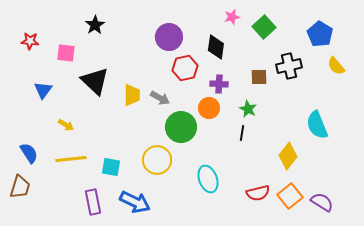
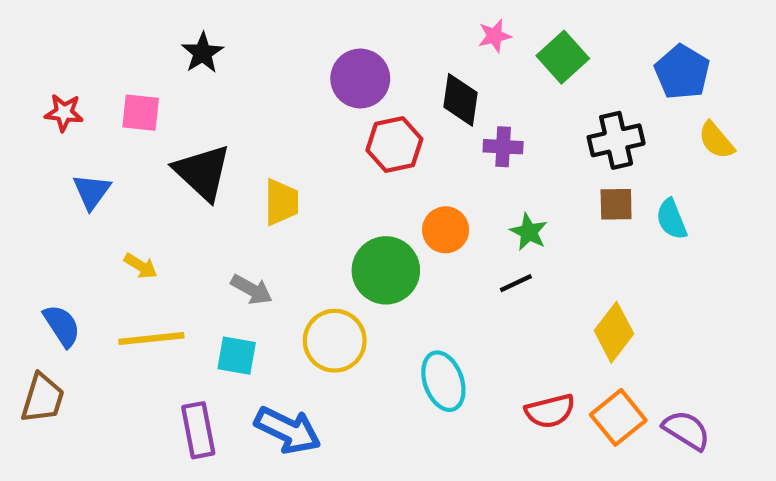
red star: (30, 41) -> (64, 113), moved
brown square: (259, 77) -> (616, 204), moved
purple cross: (219, 84) -> (503, 147), moved
gray arrow: (160, 98) -> (252, 290), moved
cyan semicircle: (317, 125) -> (671, 219), moved, size x0.7
black line: (242, 133) -> (516, 283), turned 56

